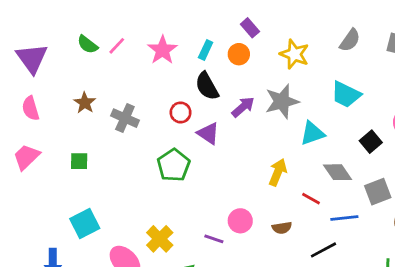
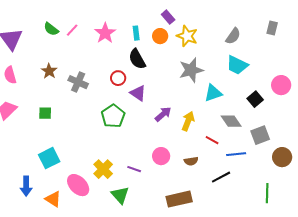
gray semicircle: (350, 40) -> (233, 36), moved
cyan rectangle: (206, 50) -> (136, 33), turned -32
yellow star: (294, 54) -> (187, 36), moved
purple arrow: (243, 107) -> (163, 114), moved
purple line: (214, 239) -> (134, 169), moved

